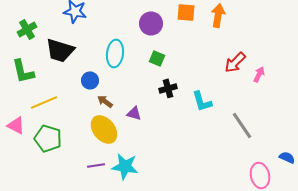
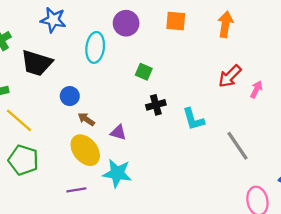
orange arrow: (218, 15) -> (225, 24), moved
purple circle: (151, 23) -> (126, 23), moved
cyan ellipse: (115, 53) -> (95, 47), moved
yellow line: (44, 102) -> (19, 120), turned 64
cyan star: (125, 166) -> (117, 173), moved

